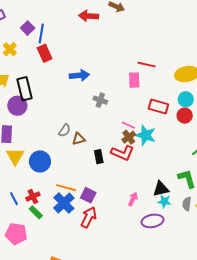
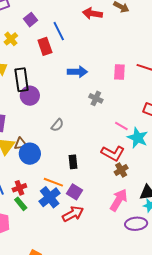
blue line: (41, 33) -> (59, 31), moved, turned -42
pink rectangle: (134, 80) -> (119, 72), moved
purple circle: (17, 106) -> (30, 96), moved
brown cross: (129, 137) -> (121, 170), moved
brown triangle: (79, 139) -> (21, 144), moved
black rectangle: (99, 157) -> (73, 162), moved
pink arrow: (133, 199) -> (119, 200), size x1.6
red arrow: (89, 217) -> (73, 214), turned 30

